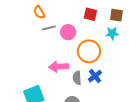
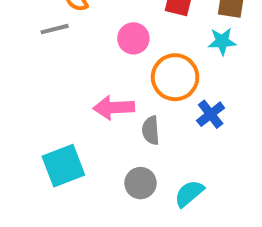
gray line: (49, 28) -> (55, 29), moved
blue cross: (95, 76) -> (211, 114), moved

